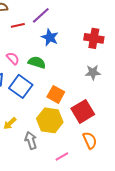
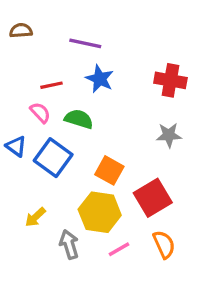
purple line: (41, 15) -> (85, 43), turned 54
red line: (18, 25) -> (51, 85), moved
pink line: (62, 156) -> (119, 249), moved

